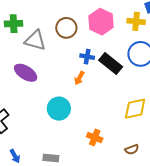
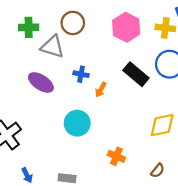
brown circle: (66, 28) -> (73, 23), moved
blue cross: (87, 57) -> (81, 74), moved
brown semicircle: (132, 149) -> (158, 171), turned -32

